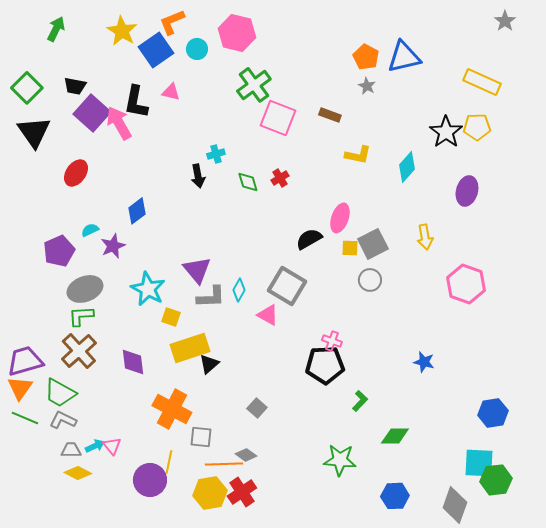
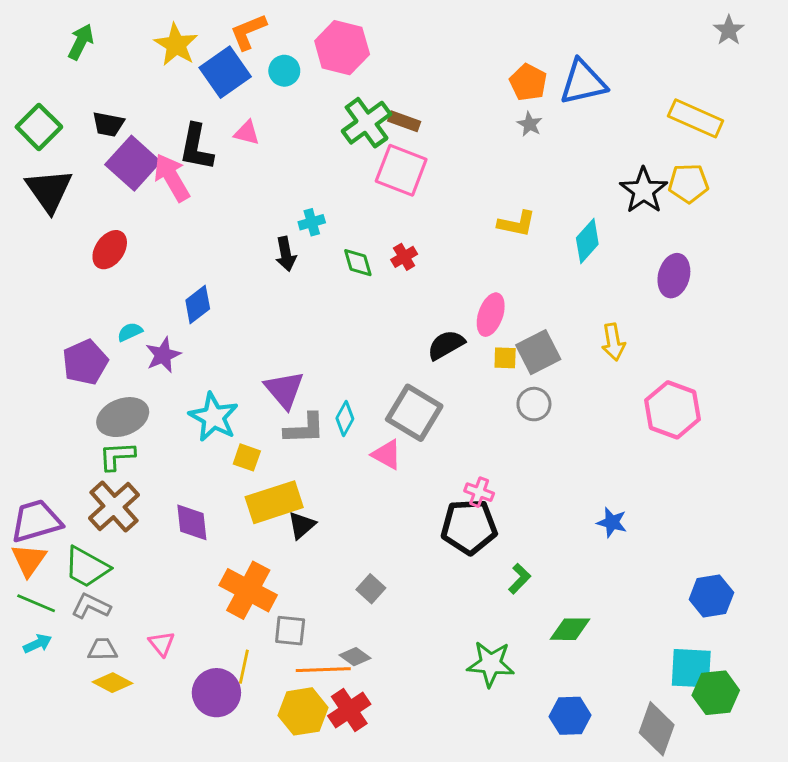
brown rectangle: (330, 115) -> (404, 121), moved
cyan arrow: (95, 446) -> (38, 644), moved

